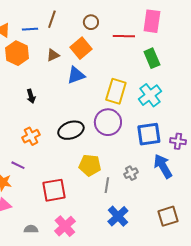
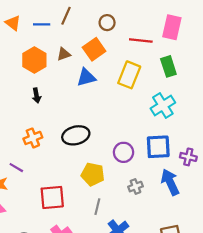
orange hexagon: (17, 53) -> (34, 60), moved
yellow rectangle: (116, 91) -> (129, 75), moved
purple circle: (108, 122) -> (124, 152), moved, size x0.7
gray line: (107, 185) -> (97, 207), moved

